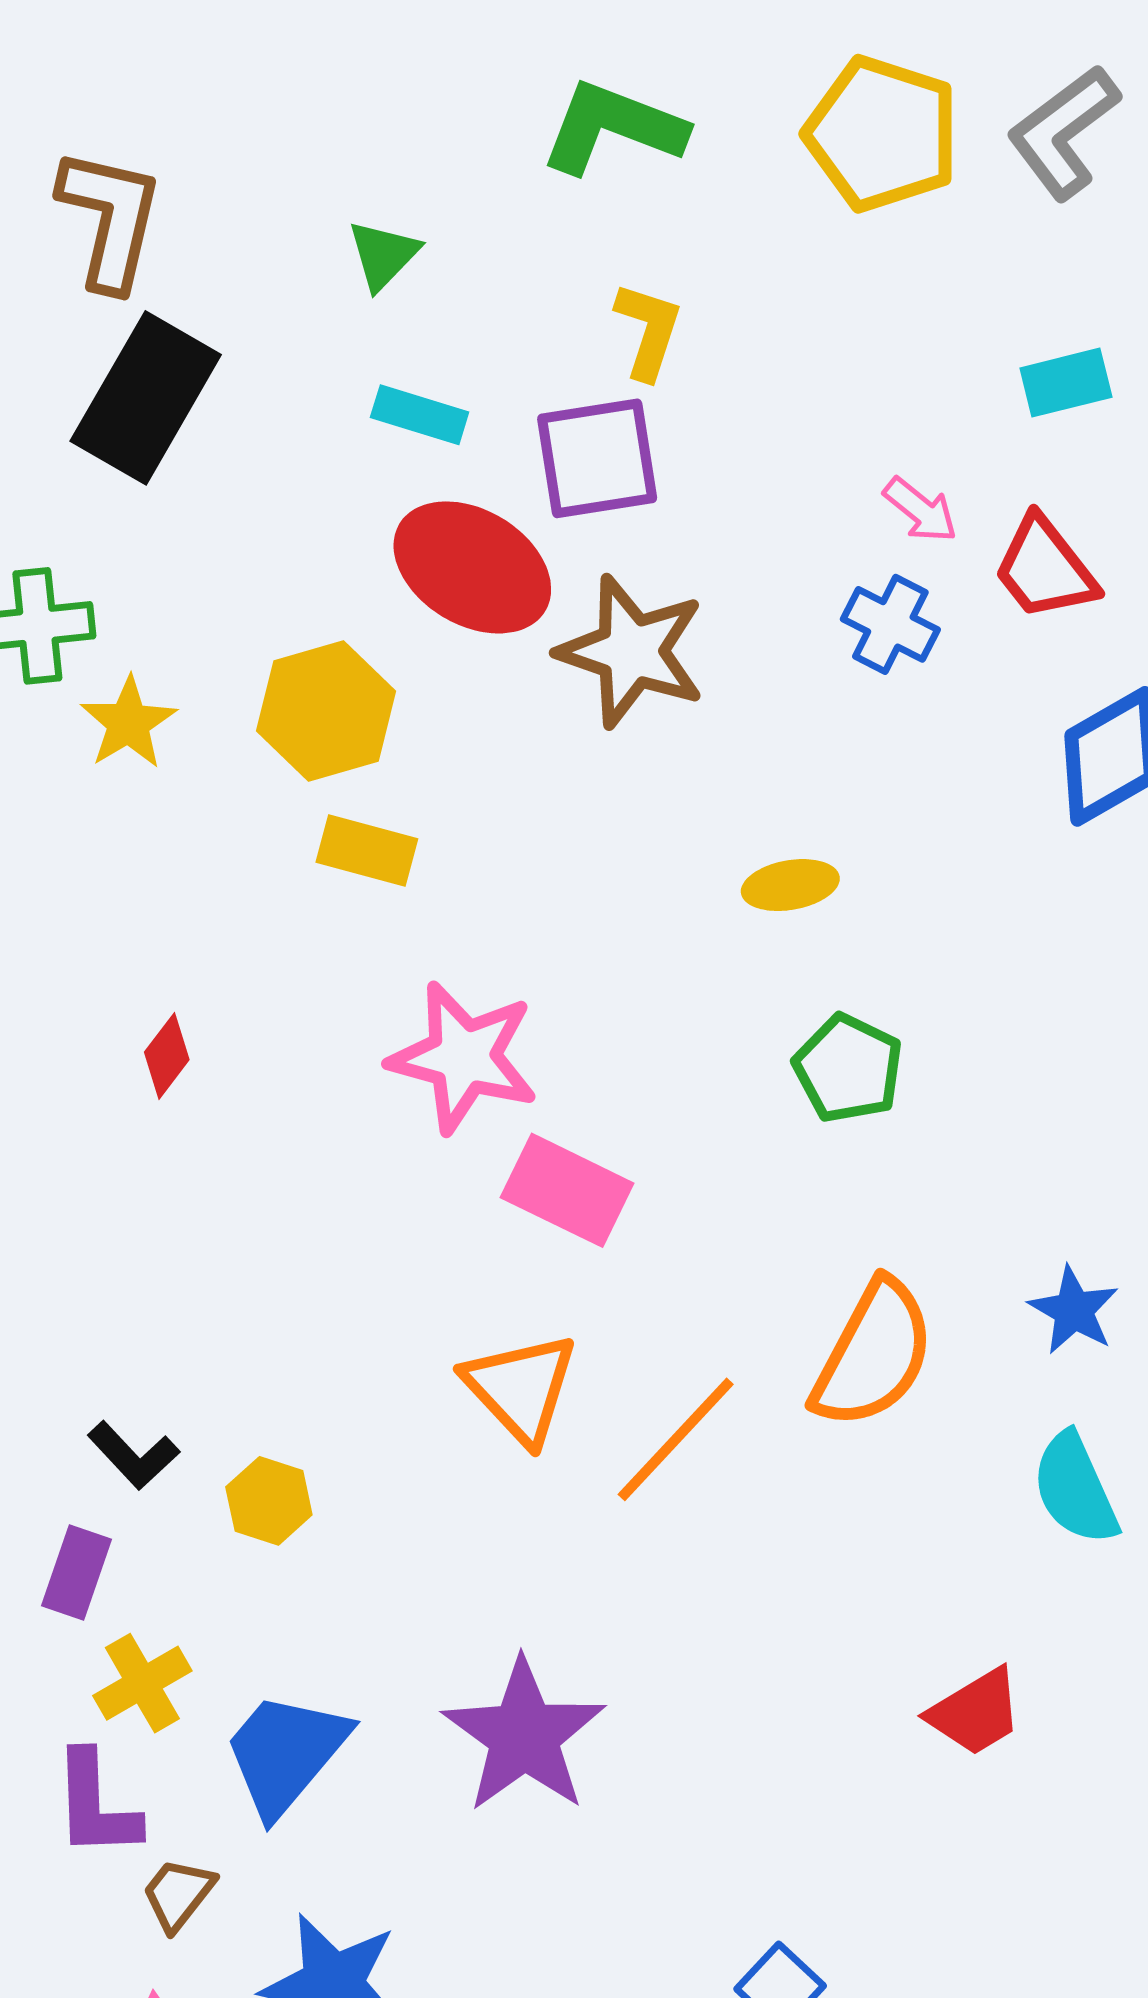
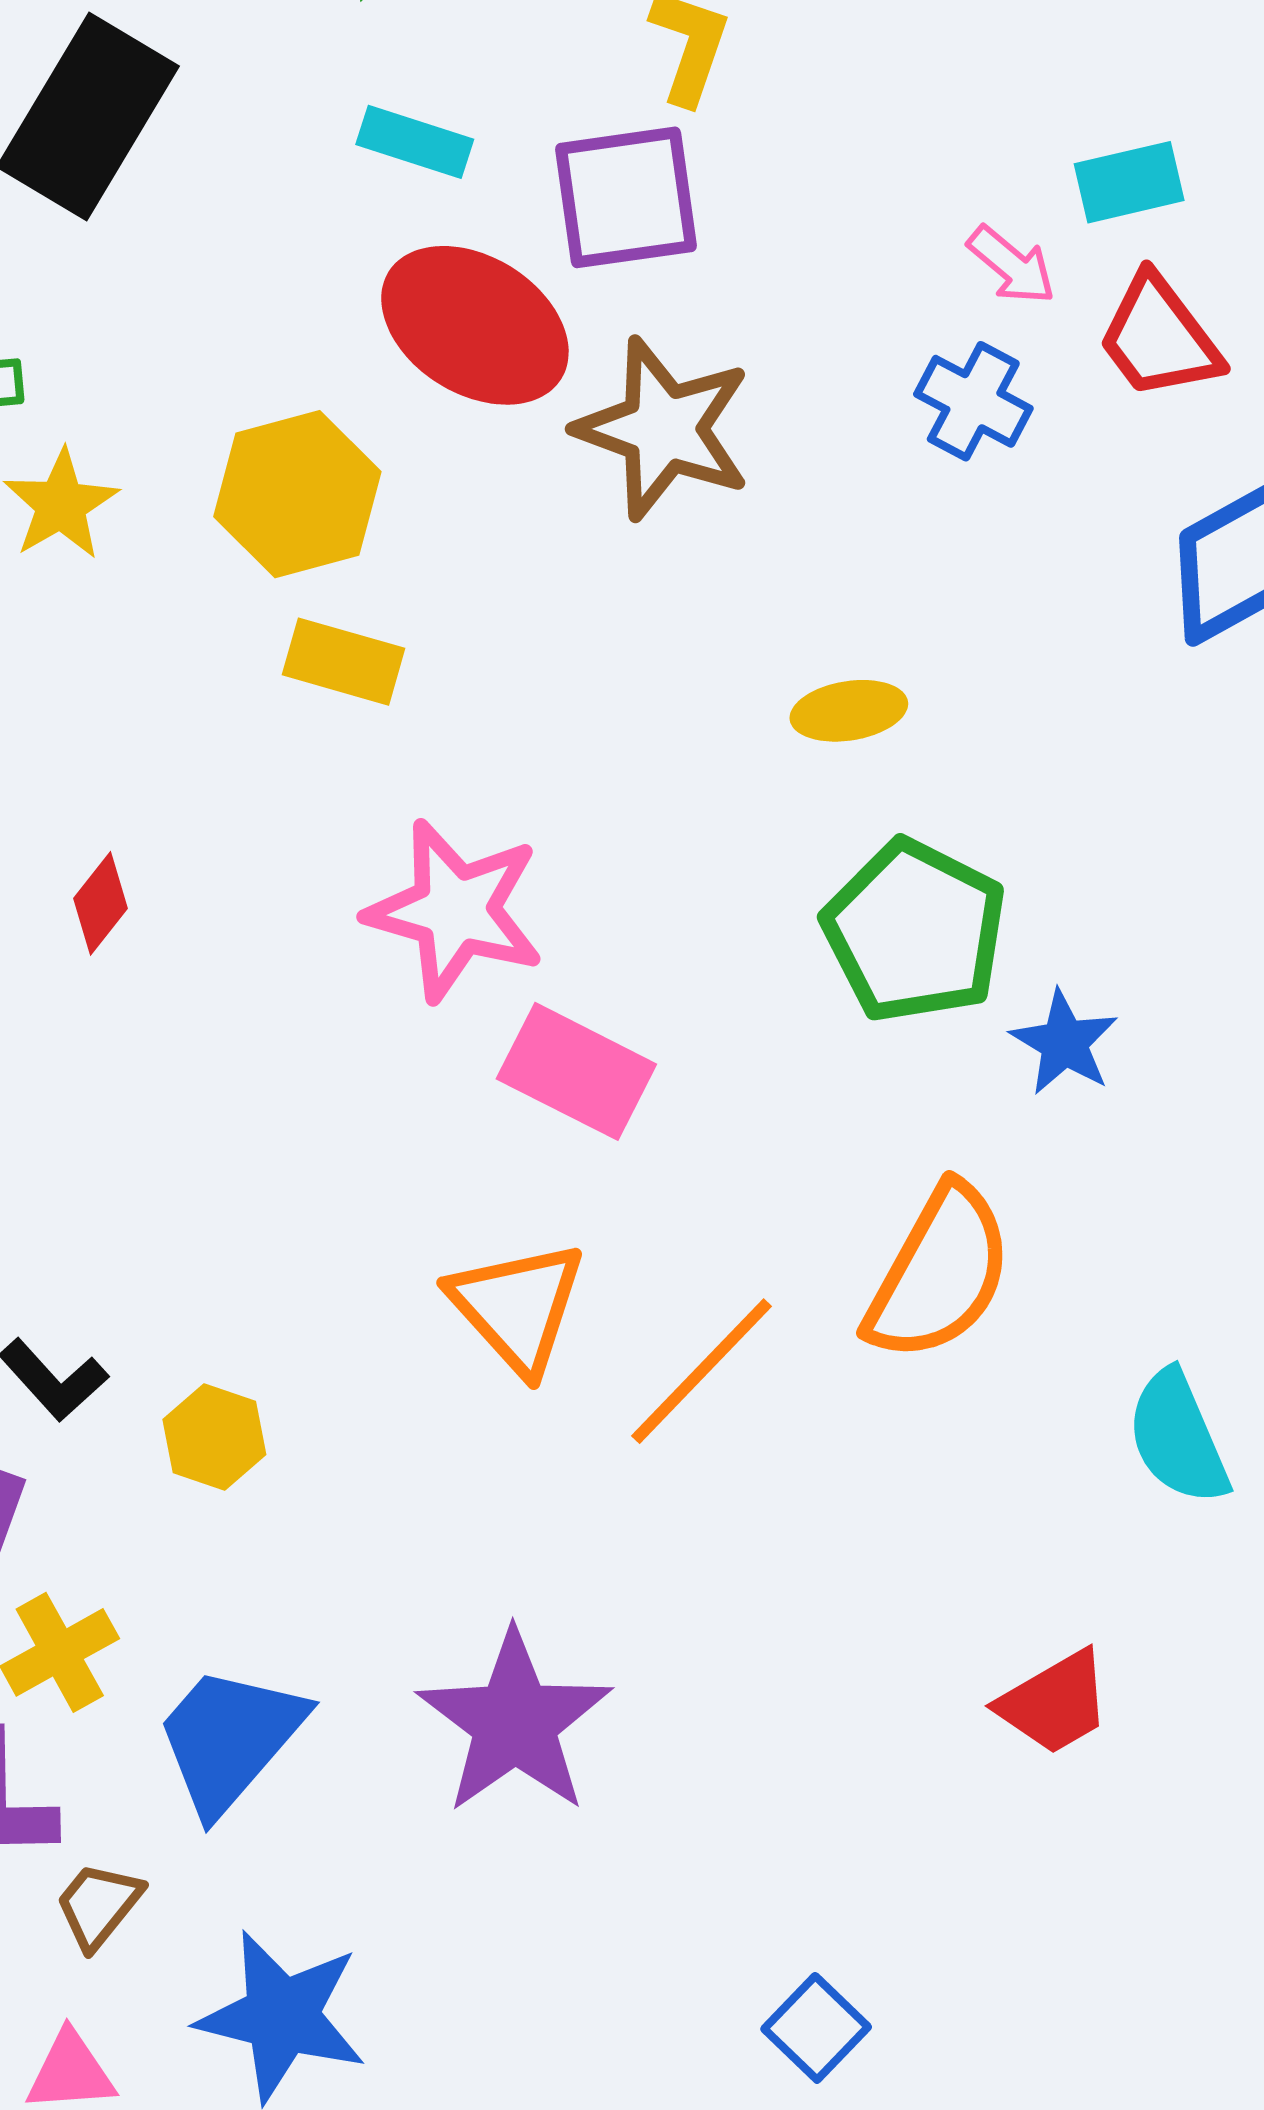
cyan rectangle: (1066, 383) -> (1129, 182), moved
green pentagon: (848, 1068) -> (915, 931), size x1.4
blue star: (1074, 1310) -> (1064, 1043), moved

